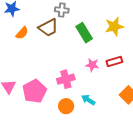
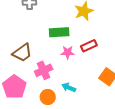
brown trapezoid: (48, 28) -> (22, 53), moved
green rectangle: (84, 33) -> (59, 32), moved, turned -54

